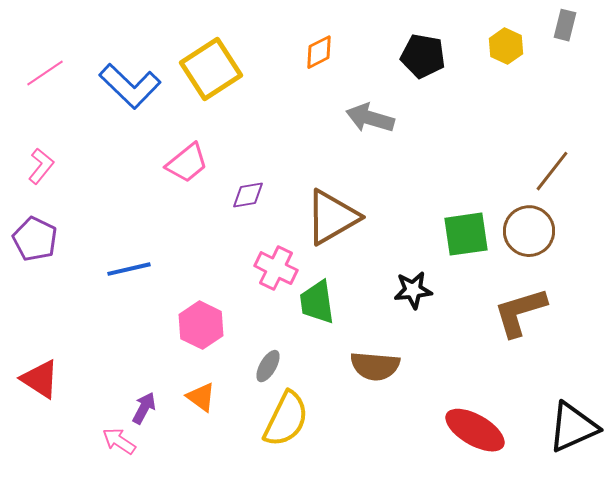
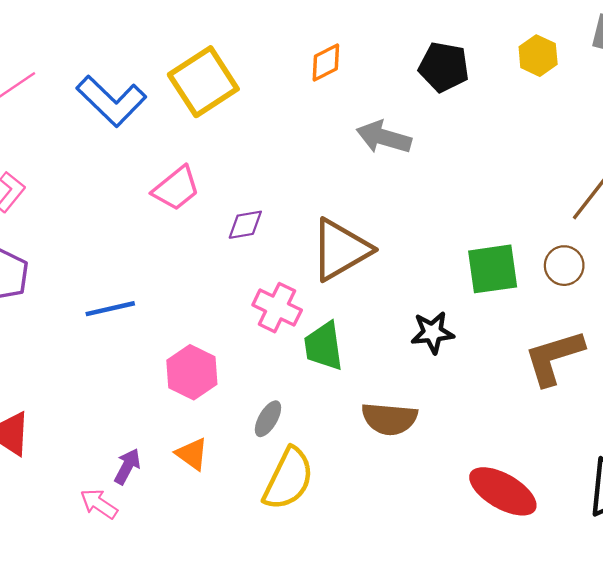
brown circle: (529, 231) -> (564, 266), size x0.7

